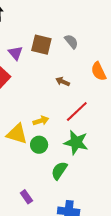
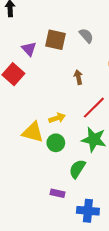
brown arrow: (63, 82) -> (78, 77), turned 56
purple rectangle: (26, 197) -> (57, 193), moved, turned -40

